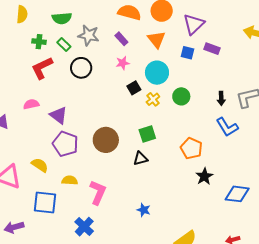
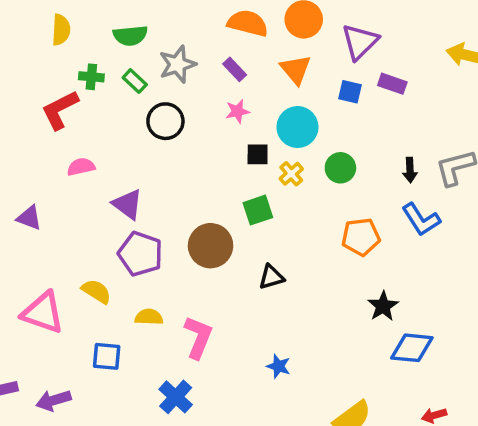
gray star: (89, 35) -> (177, 64), turned -30
red L-shape: (42, 68) -> (60, 110), moved
black square: (134, 88) -> (258, 154), turned 32
pink semicircle: (31, 104) -> (81, 167), moved
green square: (147, 134) -> (258, 210), moved
orange pentagon: (191, 148) -> (361, 237), moved, turned -30
blue diamond: (237, 194) -> (412, 348), moved
blue square: (45, 203) -> (107, 356), size x0.7

